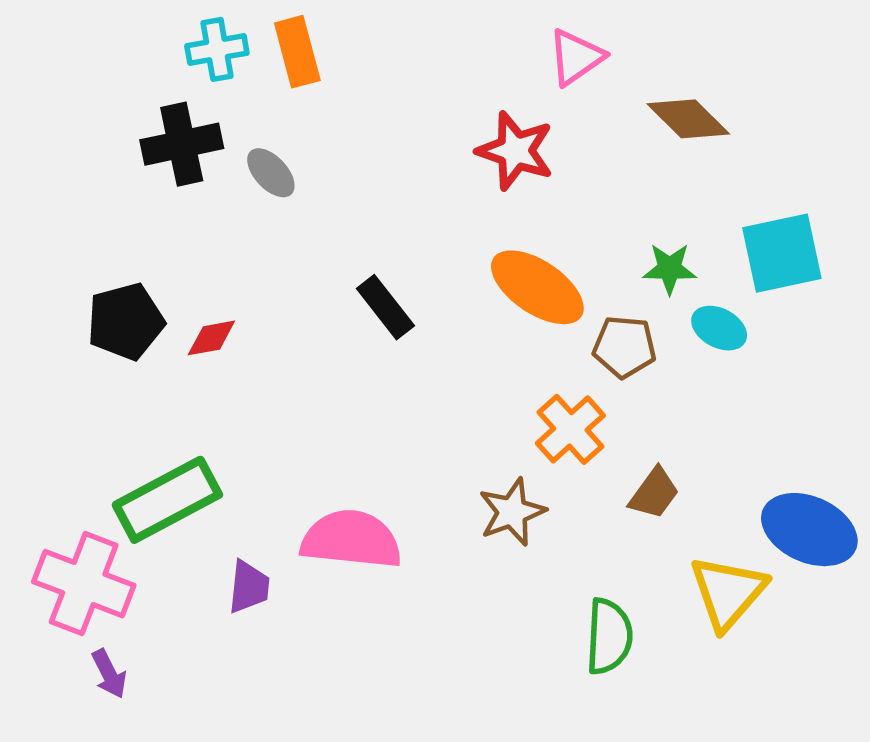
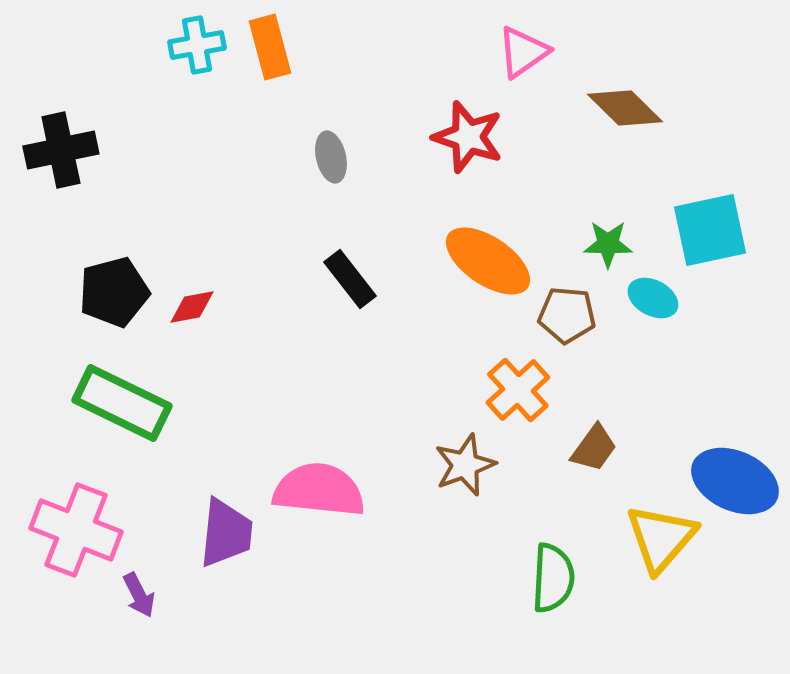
black cross: (182, 144) -> (61, 150), moved
gray ellipse: (271, 173) -> (331, 157), moved, turned 30
green rectangle: (167, 500) -> (122, 403), moved, turned 54
purple trapezoid: (249, 587) -> (226, 533), size x1.4
purple arrow: (109, 674) -> (139, 595), moved

